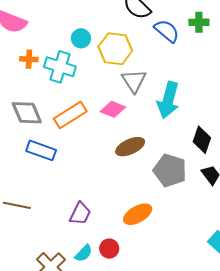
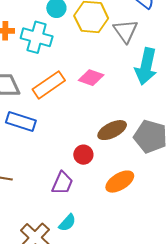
gray triangle: (134, 81) -> (126, 31), moved
brown ellipse: (130, 147) -> (112, 130), moved
red circle: (109, 249) -> (83, 155), moved

